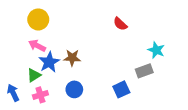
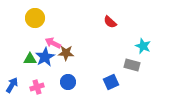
pink arrow: (37, 46) -> (53, 43), moved
gray rectangle: (144, 71) -> (132, 65), turned 35
green triangle: (34, 75) -> (30, 59), moved, turned 32
blue arrow: (13, 93) -> (12, 85), turned 56

